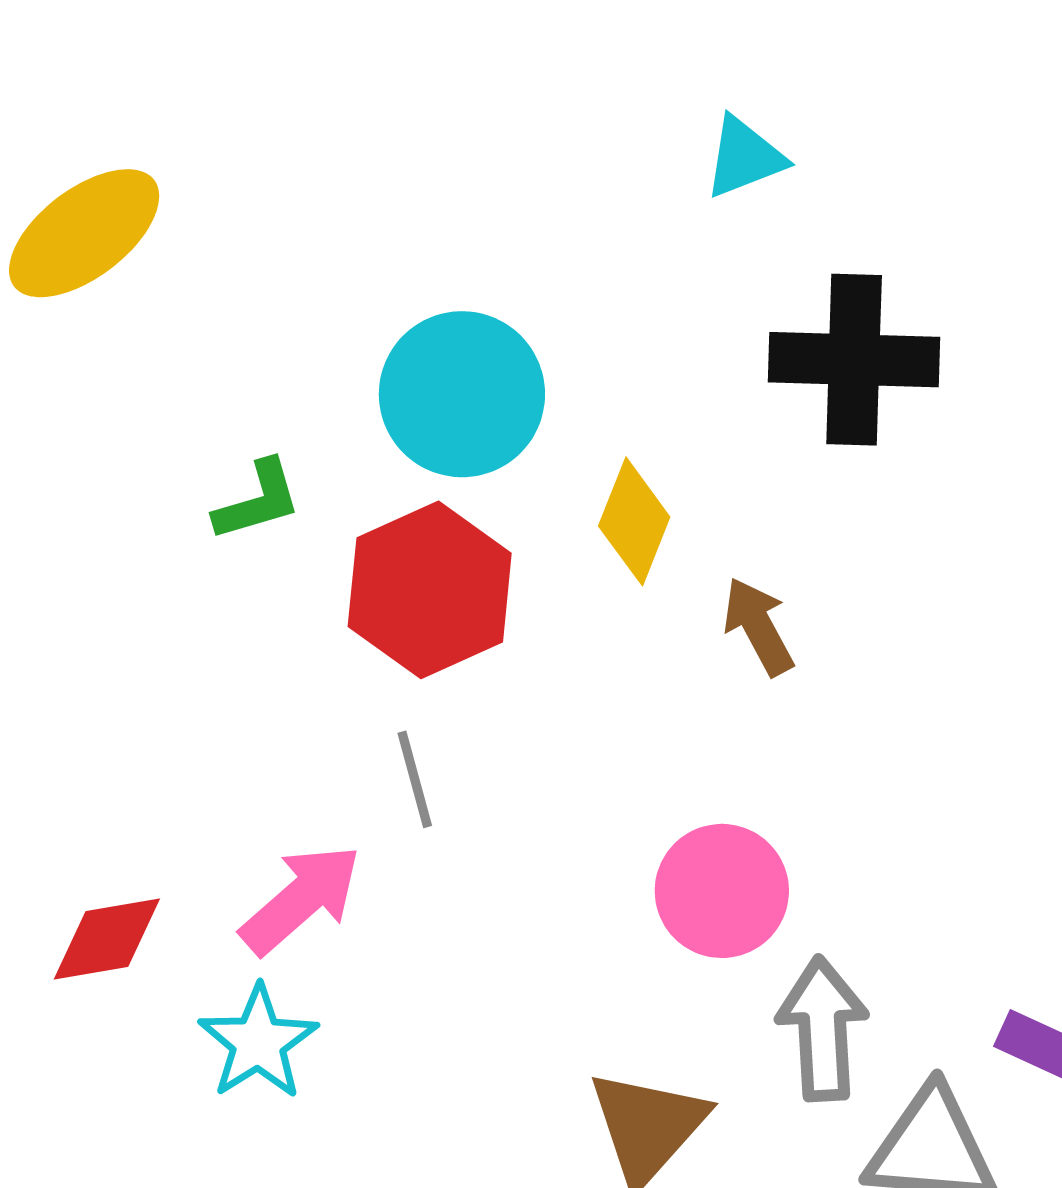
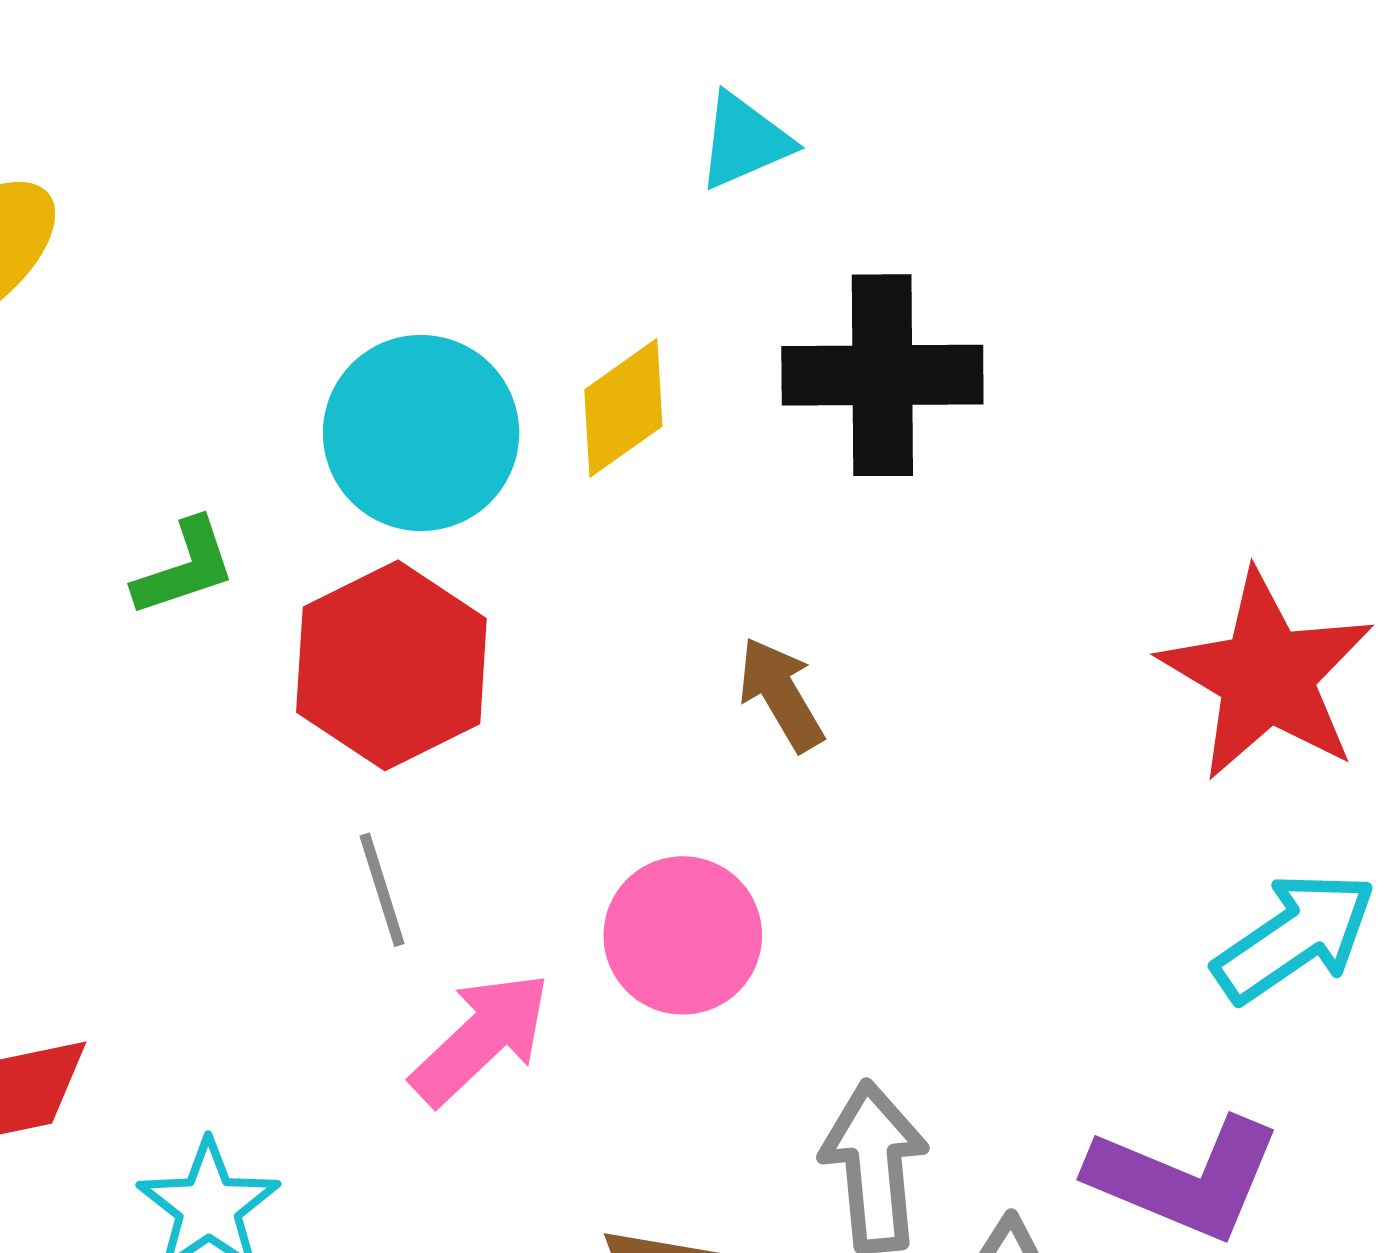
yellow diamond: (634, 521) -> (623, 408), moved, turned 35
pink circle: (722, 891) -> (683, 935), moved
pink arrow: (301, 899) -> (481, 1038), moved

